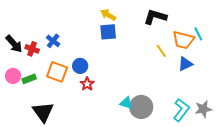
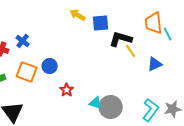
black L-shape: (155, 17) -> (121, 39), moved
blue square: (108, 32) -> (101, 23), moved
orange trapezoid: (183, 40) -> (154, 23), moved, turned 70
red star: (87, 84) -> (67, 90), moved

